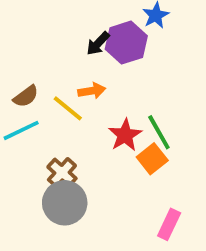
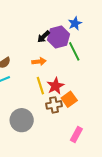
yellow line: (68, 108) -> (40, 86), moved, turned 30
green line: (159, 132) -> (74, 51), moved
brown cross: (62, 173) -> (54, 105), moved, turned 35

